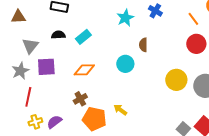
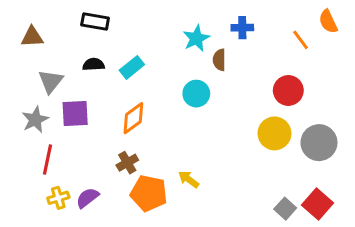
blue cross: (155, 11) -> (242, 28), turned -32
red circle: (196, 44) -> (288, 90), moved
brown semicircle: (143, 45) -> (219, 60), moved
cyan circle: (125, 64) -> (196, 94), moved
orange diamond: (84, 70) -> (133, 118), turned -35

